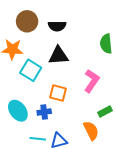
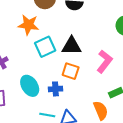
black triangle: (58, 56) -> (72, 46), moved
cyan square: (31, 70) -> (45, 47), turned 30

